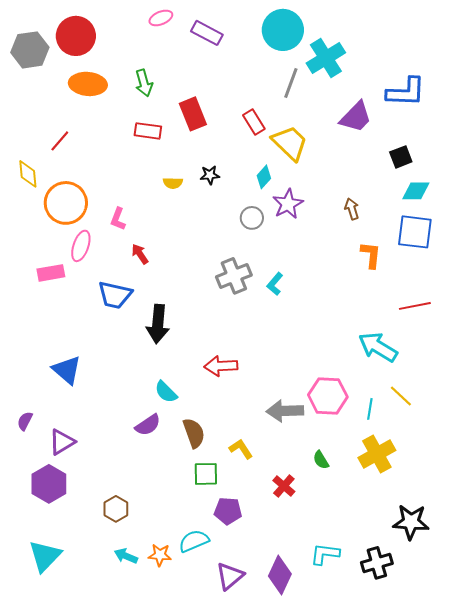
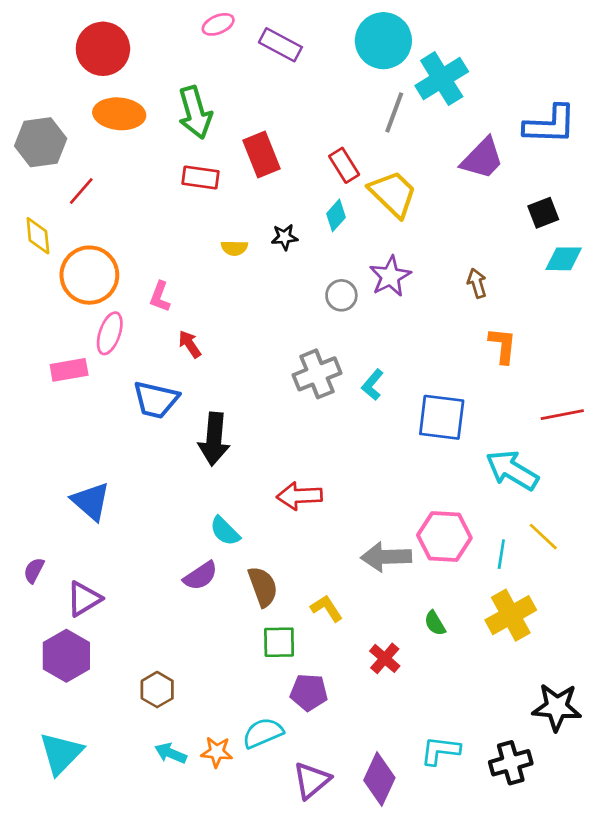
gray hexagon: (30, 50) -> (41, 142), moved
green arrow: (144, 83) -> (195, 112), size x1.4
cyan diamond: (264, 177) -> (336, 215), moved
blue square: (415, 232) -> (442, 417), moved

